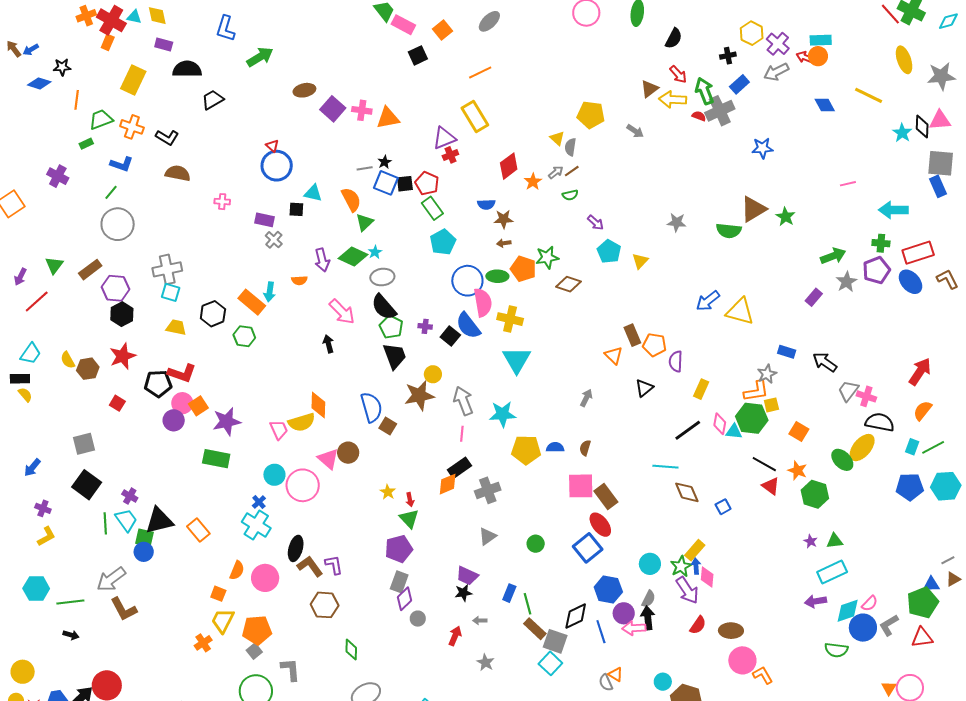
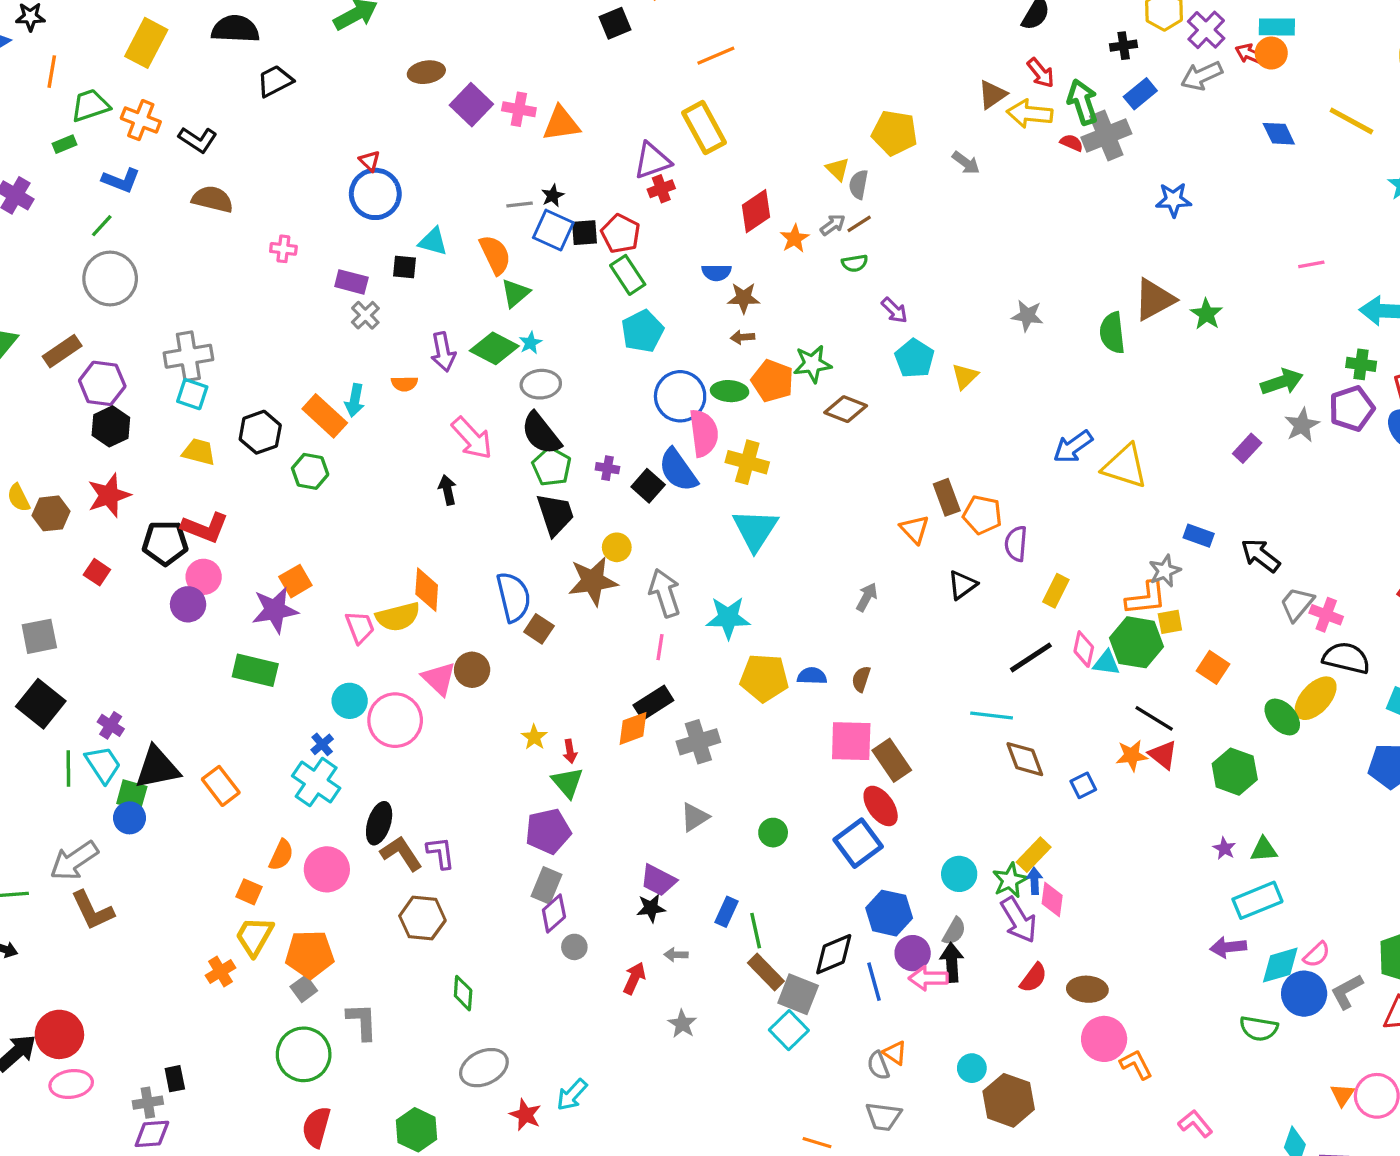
green semicircle: (729, 231) -> (1112, 333), turned 75
orange square: (198, 406) -> (295, 581), moved
orange star: (797, 471) -> (1132, 756), moved, turned -30

